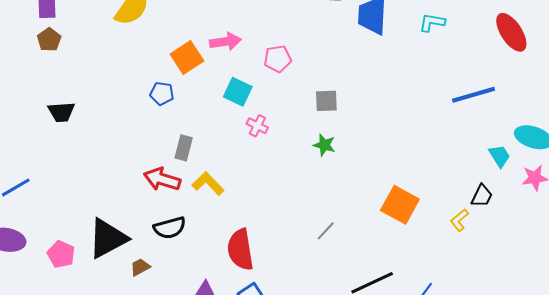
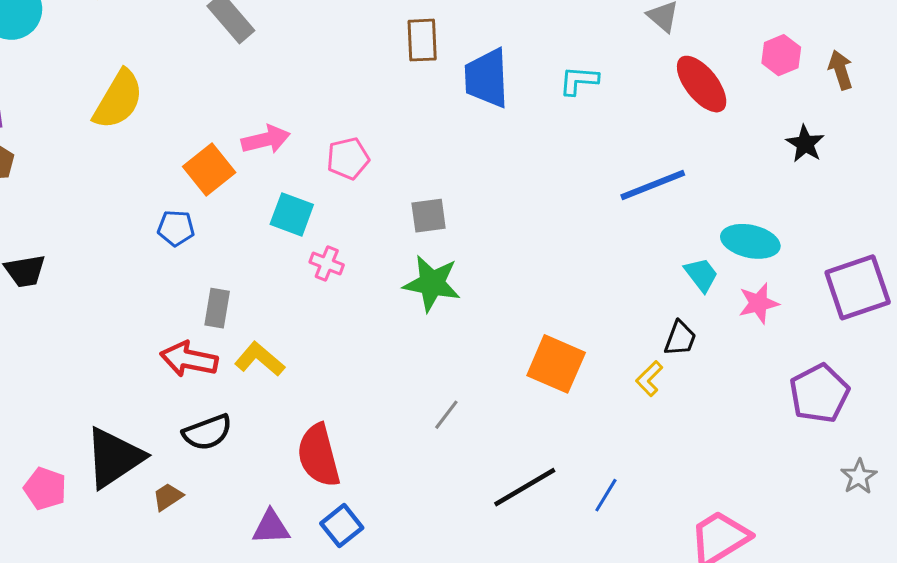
green star: (324, 145) -> (432, 283), size x1.6

